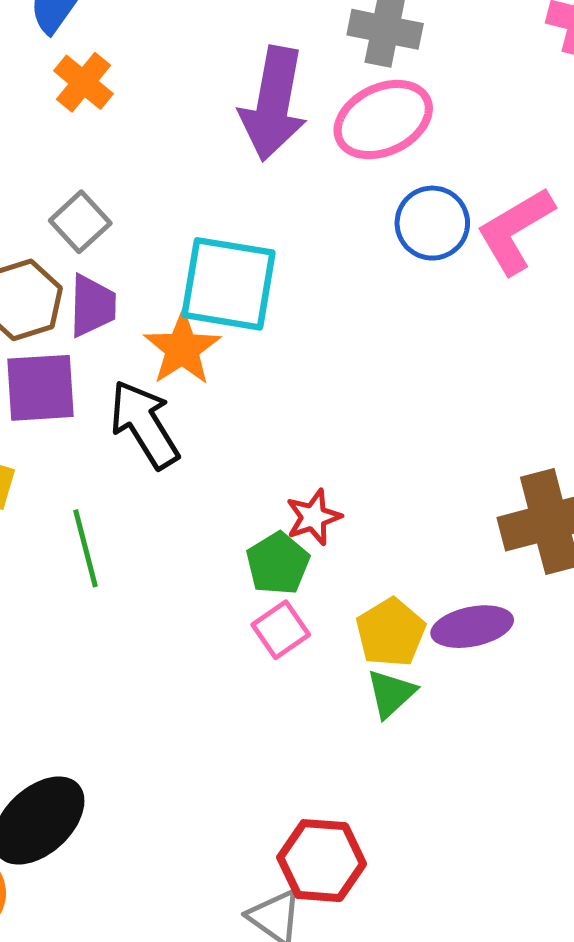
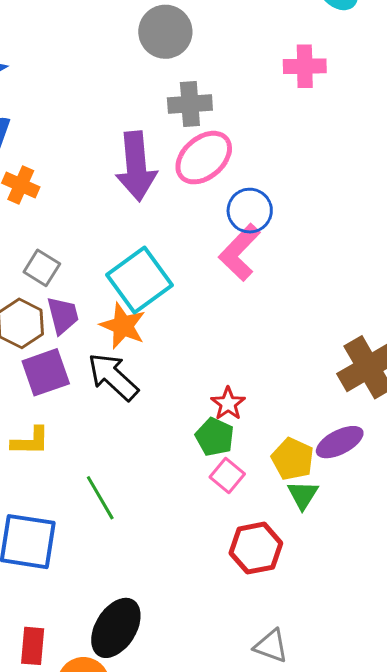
pink L-shape: (515, 231) -> (240, 252), moved
cyan square: (229, 284) -> (140, 280), turned -30
green line: (86, 548) -> (100, 498), moved
red hexagon: (322, 861) -> (256, 548), moved

